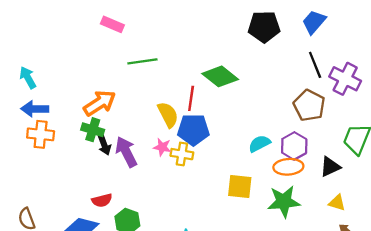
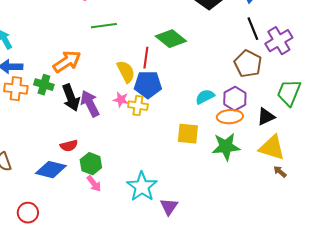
purple cross: (345, 79) -> (279, 41), turned 32
green cross: (93, 130) -> (44, 85), moved
black arrow: (104, 145) -> (71, 98), size x1.5
yellow triangle: (337, 203) -> (272, 148), size x1.8

